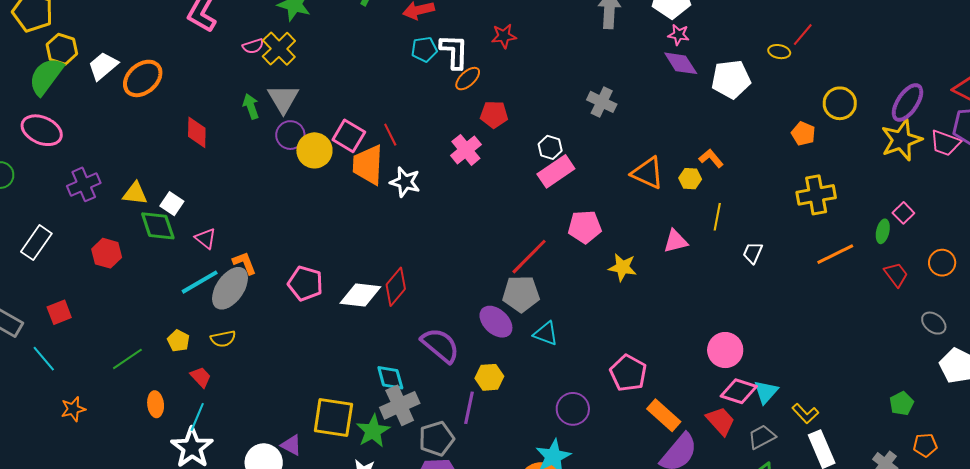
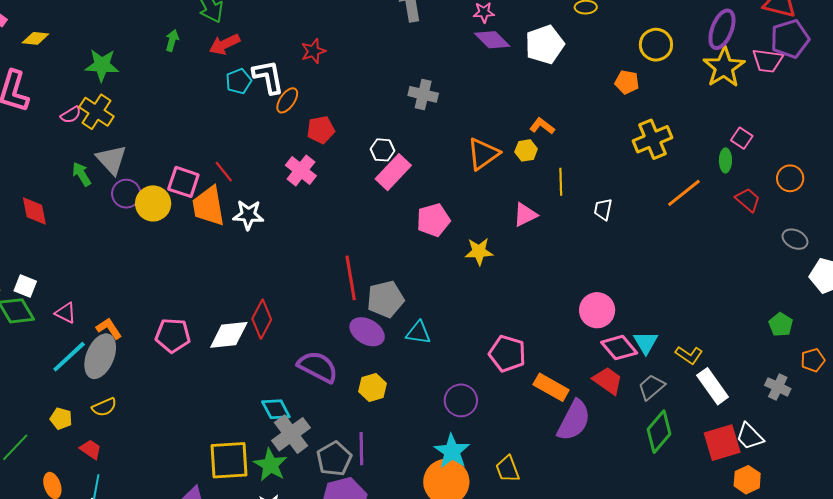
orange triangle: (648, 173) -> (483, 154), turned -48
red line: (529, 257) -> (351, 278), moved, turned -42
pink diamond: (739, 391) -> (619, 348), turned 45
purple line: (469, 408) -> (361, 449), moved

